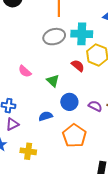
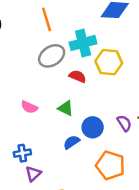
red semicircle: (78, 66) -> (78, 76), moved
purple semicircle: (95, 106) -> (124, 123), turned 48
blue semicircle: (46, 116) -> (71, 142), moved

